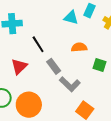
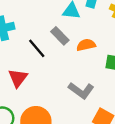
gray rectangle: (54, 66) -> (60, 36), moved

